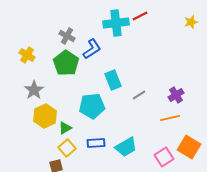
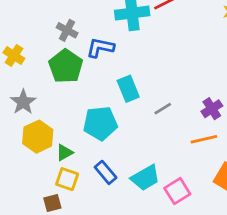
blue L-shape: (92, 49) -> (100, 48), turned -135
blue rectangle: (96, 143) -> (106, 172), turned 54
yellow square: (67, 148) -> (67, 179), turned -30
pink square: (164, 157) -> (177, 191), moved

